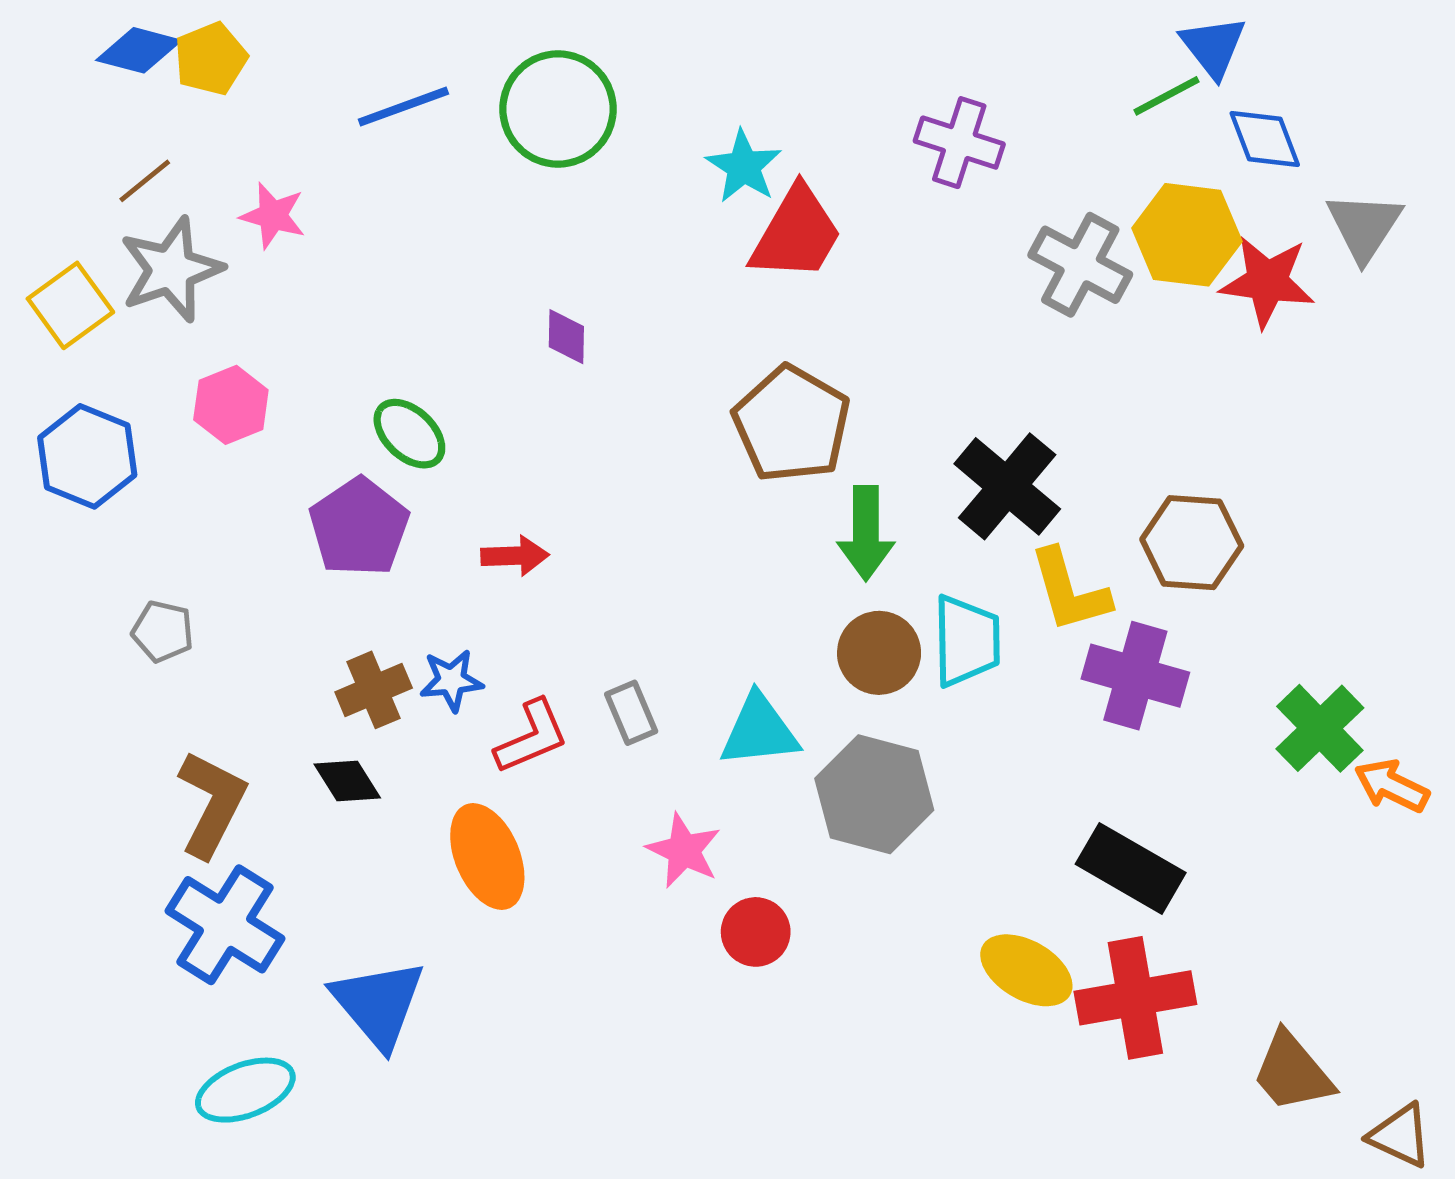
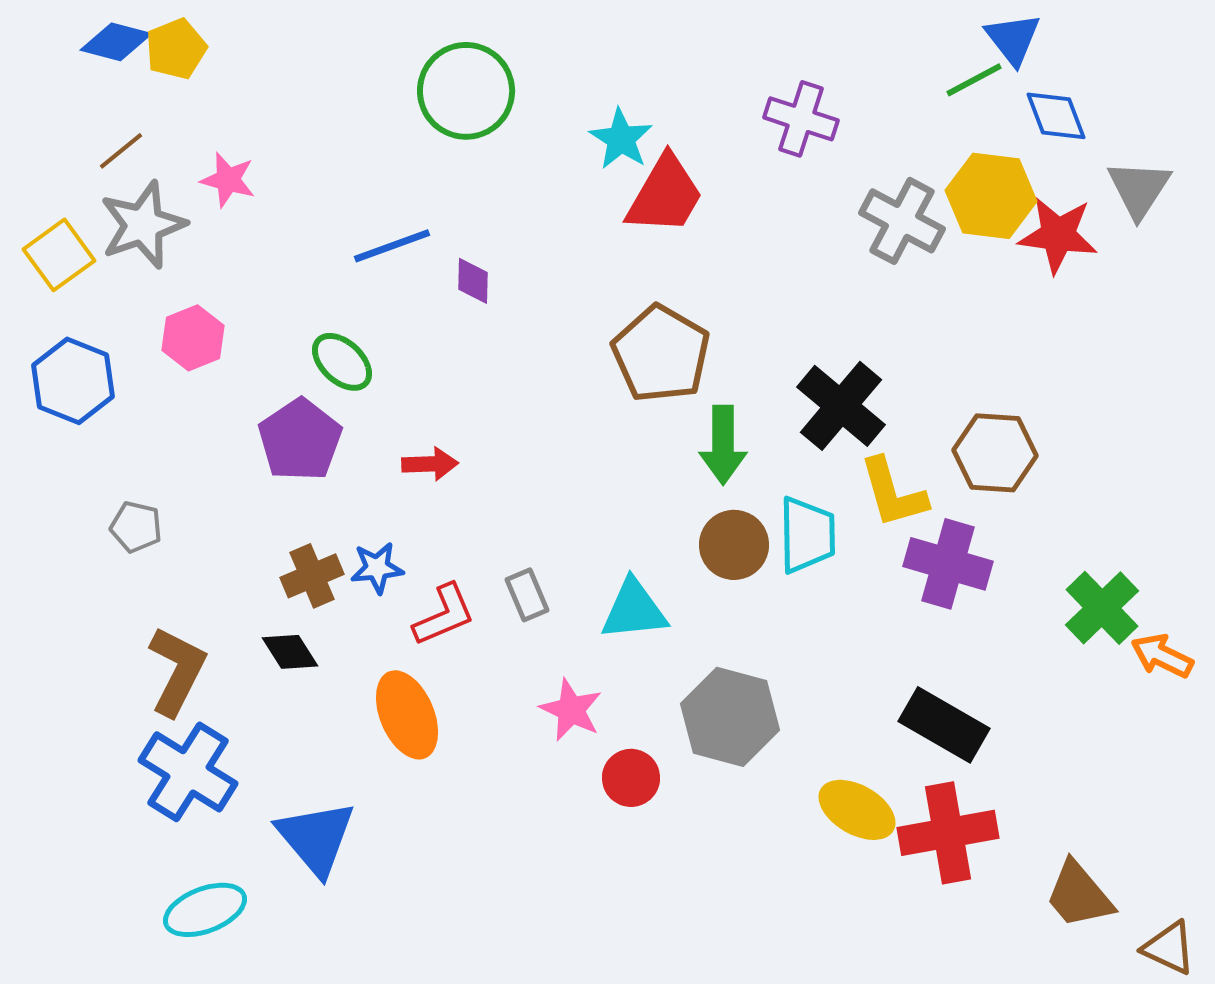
blue line: (403, 107) -> (392, 246), moved
gray hexagon: (874, 794) -> (730, 717), moved

